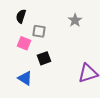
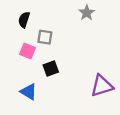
gray star: (75, 20) -> (87, 13), moved

